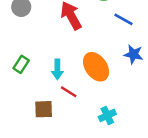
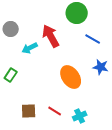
cyan arrow: (57, 69) -> (30, 48), moved, turned 63
red line: (69, 92) -> (55, 111), moved

